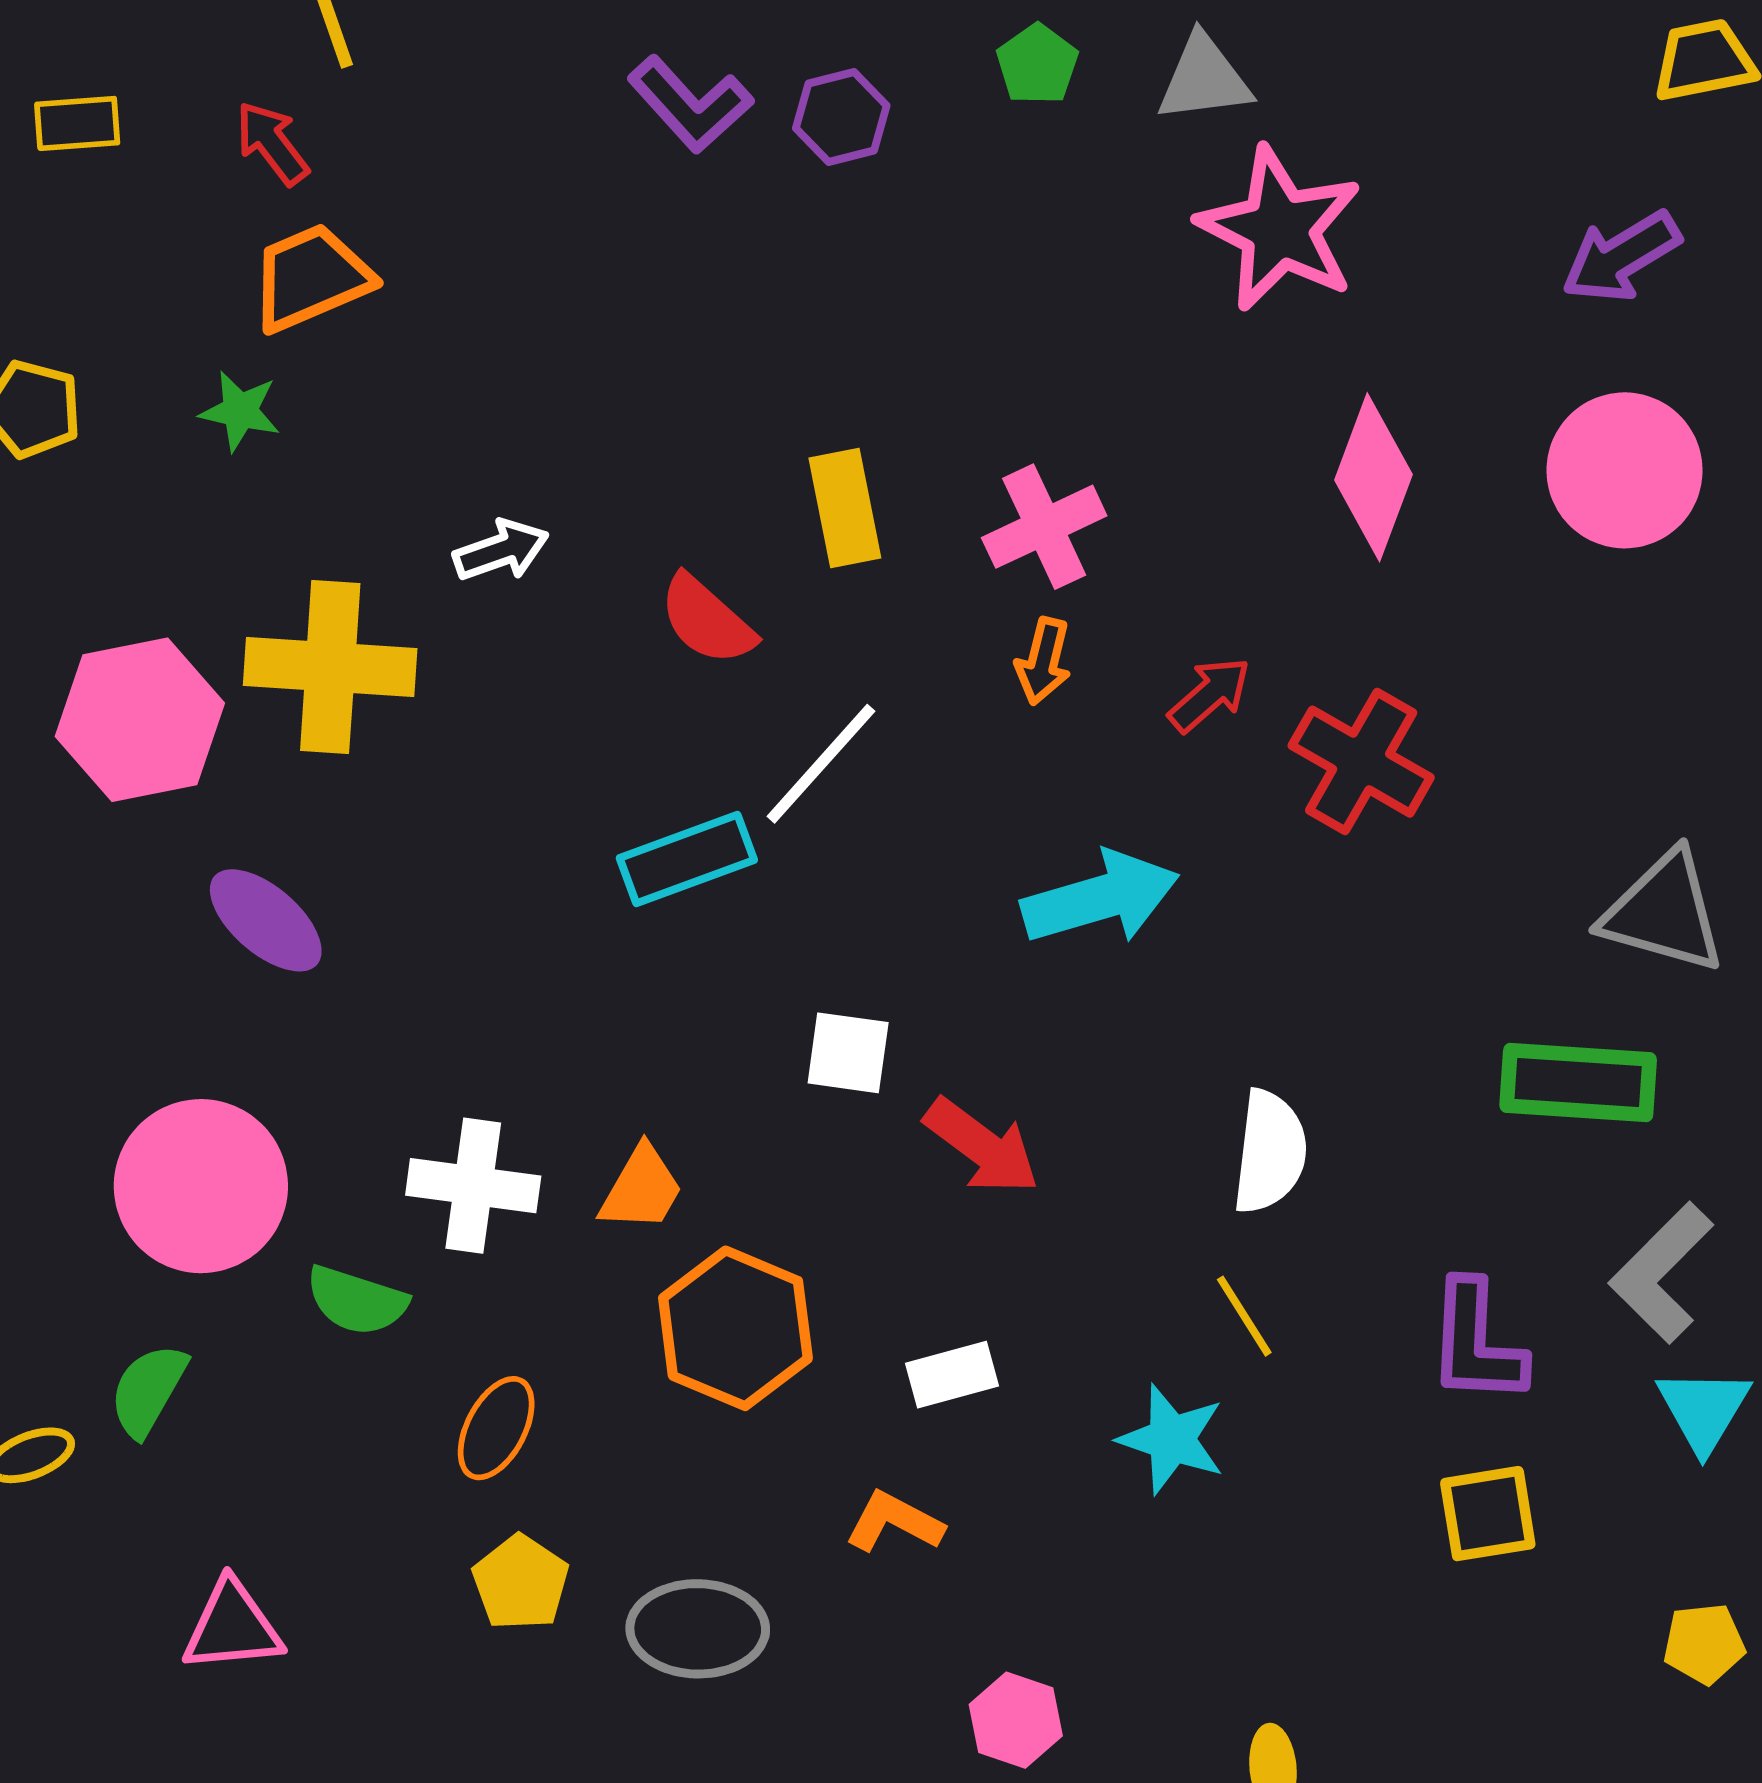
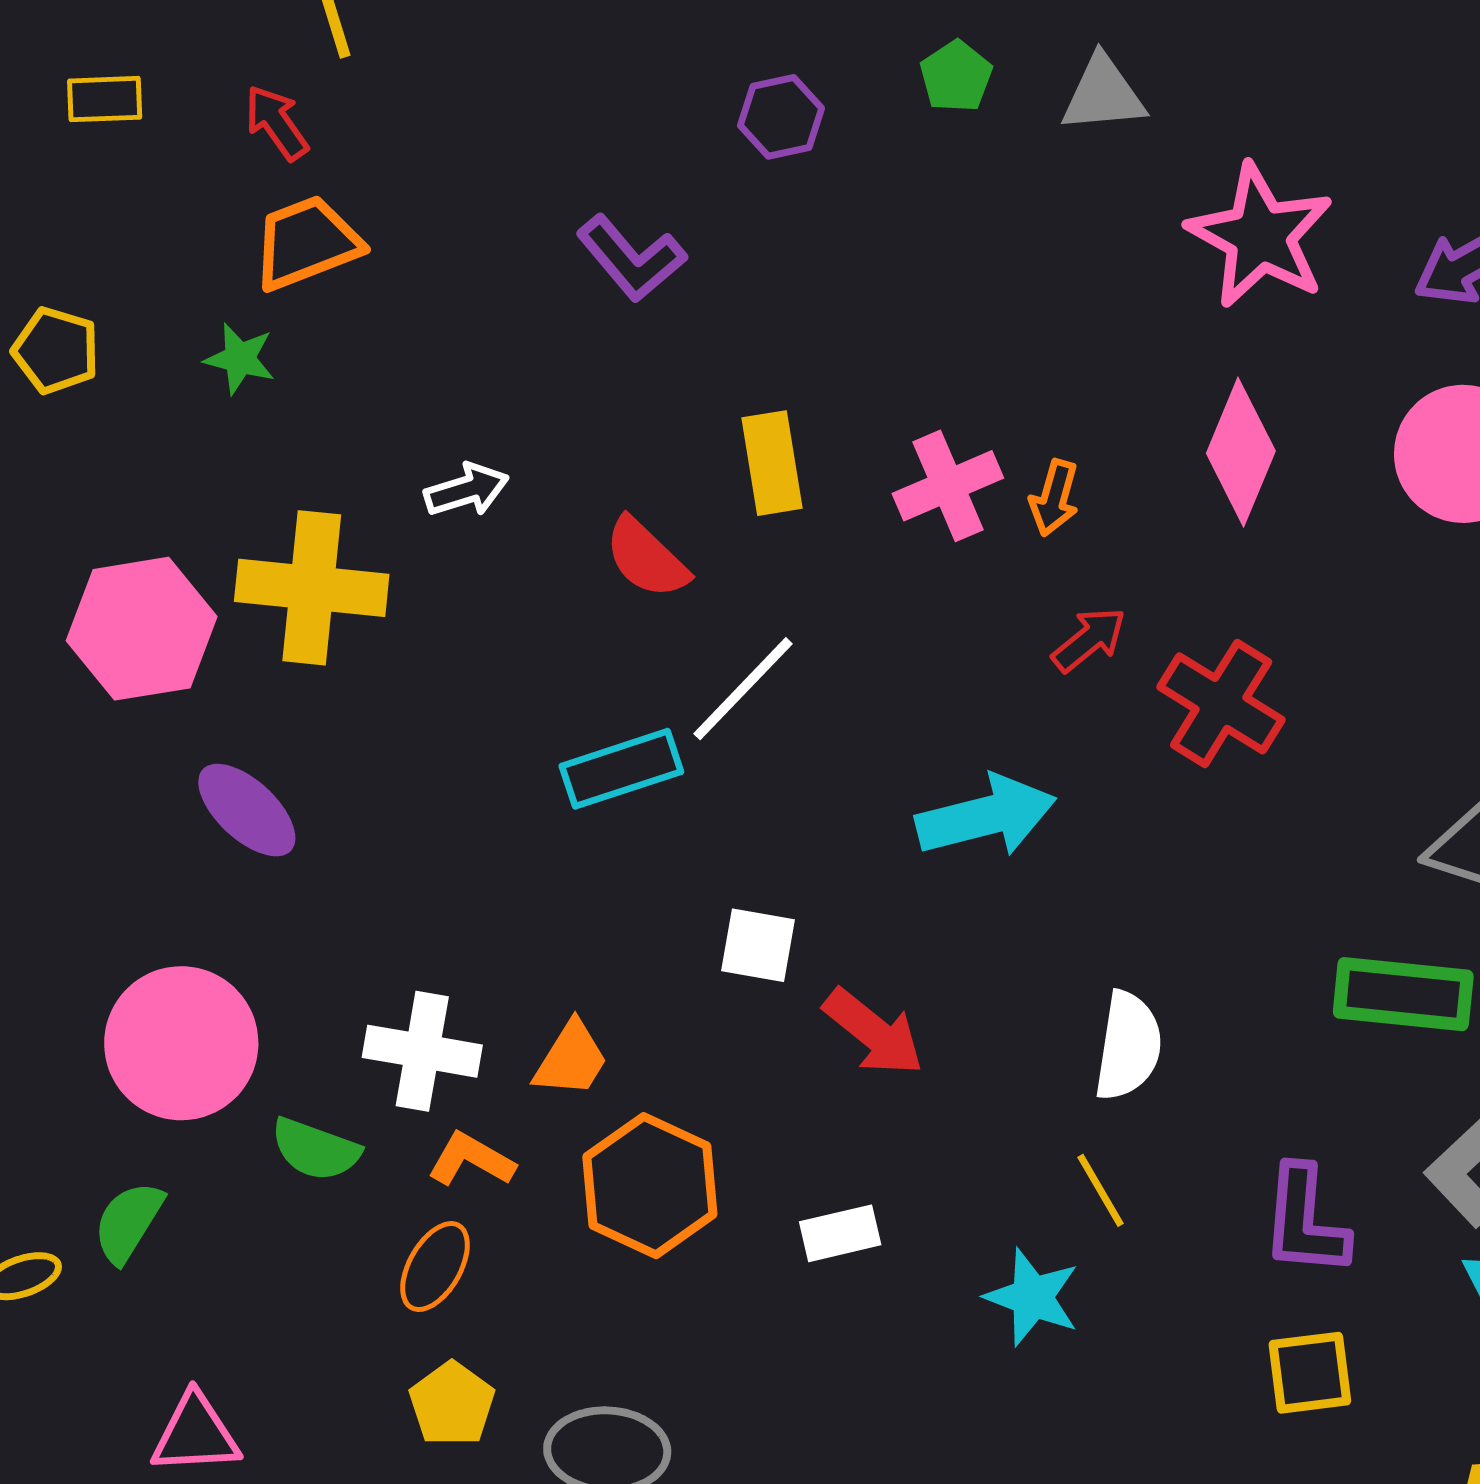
purple L-shape: (690, 104) -> (631, 258), moved
pink star: (1280, 229) -> (1260, 236), moved
orange arrow: (1043, 661) -> (1054, 498), moved
orange L-shape: (894, 1522) -> (471, 1160), moved

